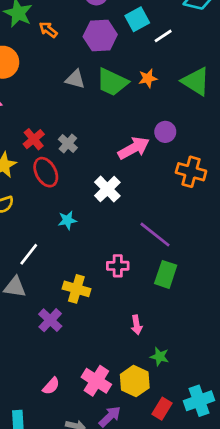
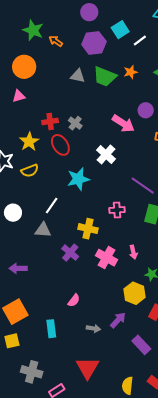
red cross: (34, 139) -> (50, 121), turned 35
pink arrow: (134, 148) -> (123, 124), turned 65
cyan star: (67, 220) -> (78, 179), size x1.6
pink cross: (96, 381) -> (107, 258), moved

